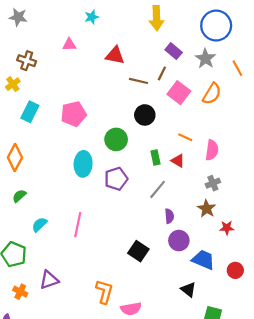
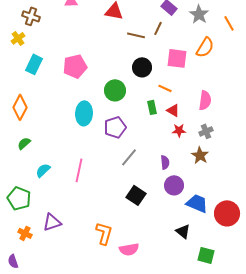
pink square: (179, 93) -> (177, 58), moved, turned -30
orange line: (185, 137) -> (165, 88), moved
gray line: (158, 189) -> (129, 157), moved
red star: (227, 228) -> (179, 130), moved
red circle: (235, 270) -> (227, 213), size x1.6

